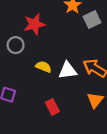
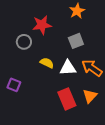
gray square: (92, 20) -> (76, 41), moved
red rectangle: (52, 107) -> (67, 99), moved, size x1.5

